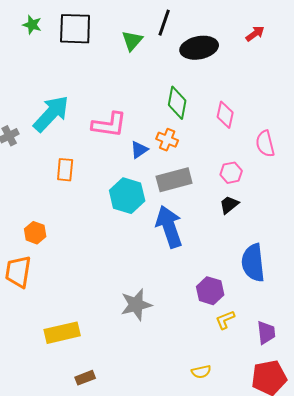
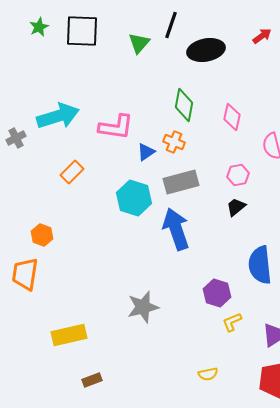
green star: (32, 25) -> (39, 27), turned 30
cyan arrow: (51, 114) -> (58, 116), turned 30
orange rectangle: (65, 170) -> (72, 172), turned 40

